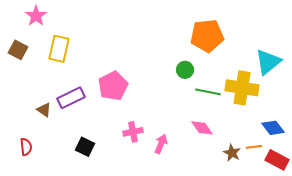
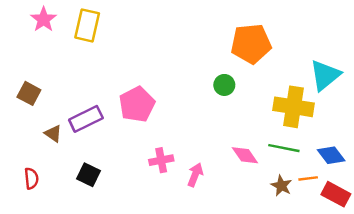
yellow rectangle: (59, 49) -> (87, 25), moved
brown square: (18, 50) -> (29, 93), moved
green line: (208, 92) -> (284, 148), moved
black square: (85, 147) -> (88, 175), moved

